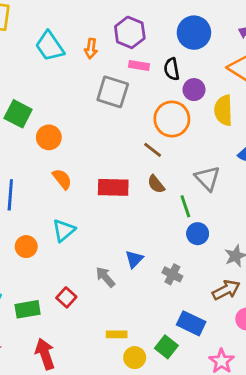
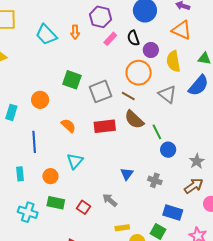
pink rectangle: (139, 65) -> (110, 39), turned -48
gray square: (113, 92) -> (101, 91), moved, turned -30
green square: (18, 114) -> (72, 80), moved
orange circle: (49, 137) -> (40, 100), moved
gray triangle: (207, 178) -> (167, 94), moved
brown semicircle: (156, 184) -> (134, 120), size x1.5
gray arrow: (105, 277) -> (110, 200), moved
green rectangle: (28, 309) -> (56, 203), moved, turned 30

